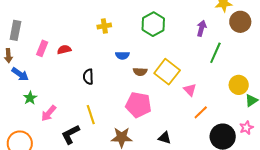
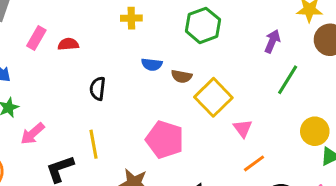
brown semicircle: (140, 72) -> (182, 76), moved

